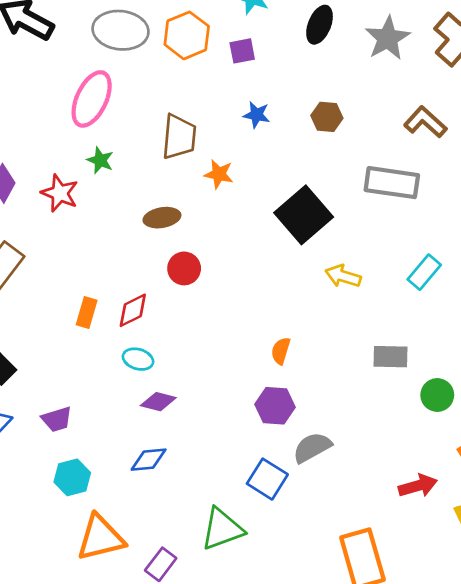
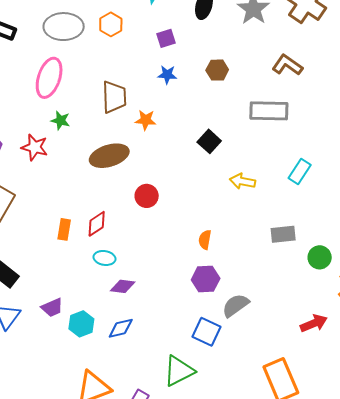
orange hexagon: (187, 35) -> (111, 24), size x0.7
purple square: (242, 51) -> (166, 38), moved
black square: (304, 215) -> (209, 141), size x0.6
brown ellipse: (162, 218) -> (109, 156), size x1.5
red circle: (184, 268) -> (147, 196), moved
cyan hexagon: (72, 477) -> (81, 324), moved

